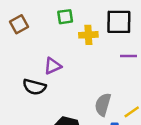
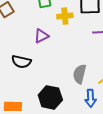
purple triangle: (53, 66) -> (41, 36), moved

